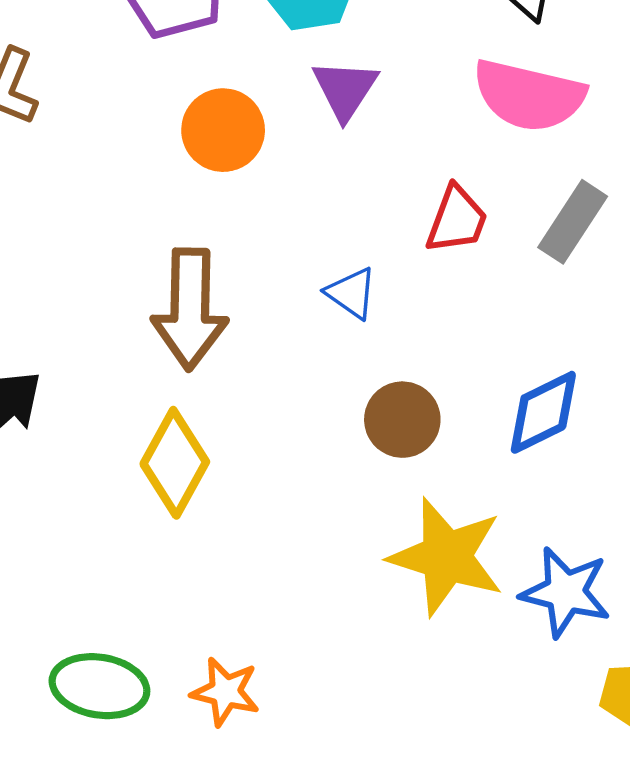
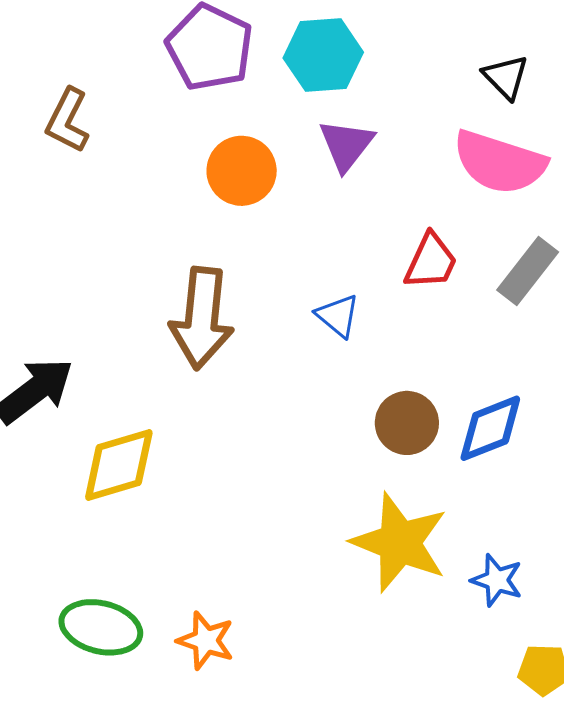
brown circle: (402, 420) -> (407, 423), moved
yellow diamond: (175, 463) -> (119, 465), moved, turned 40
blue star: (566, 592) -> (497, 580), size x0.7

